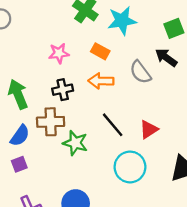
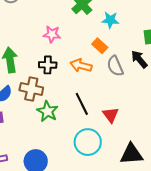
cyan star: (122, 21) -> (110, 20), size x0.7
orange rectangle: (100, 51) -> (100, 46), moved
red triangle: (149, 129) -> (111, 115), turned -48

